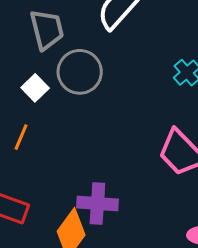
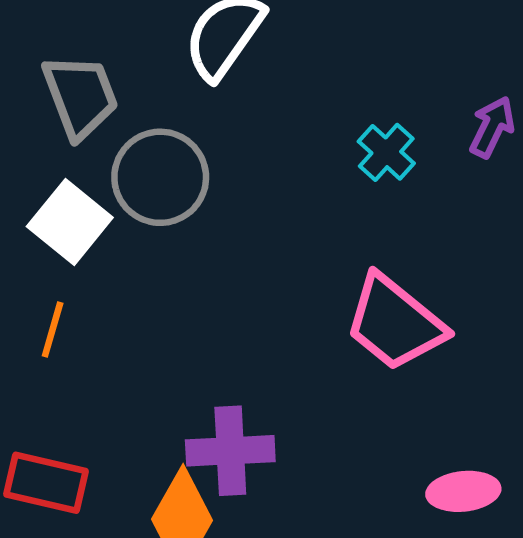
white square: (35, 88) -> (70, 222), size x1.4

